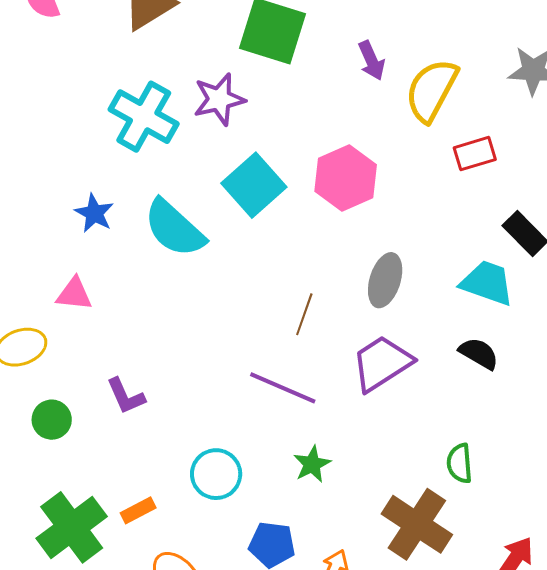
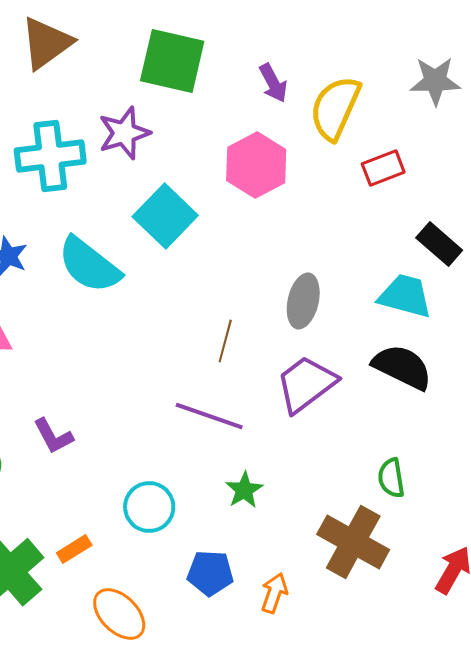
cyan cross: (144, 117) -> (50, 156), turned -32
pink hexagon: (346, 178) -> (256, 165), moved
black semicircle: (479, 353) -> (402, 367), size x1.5

